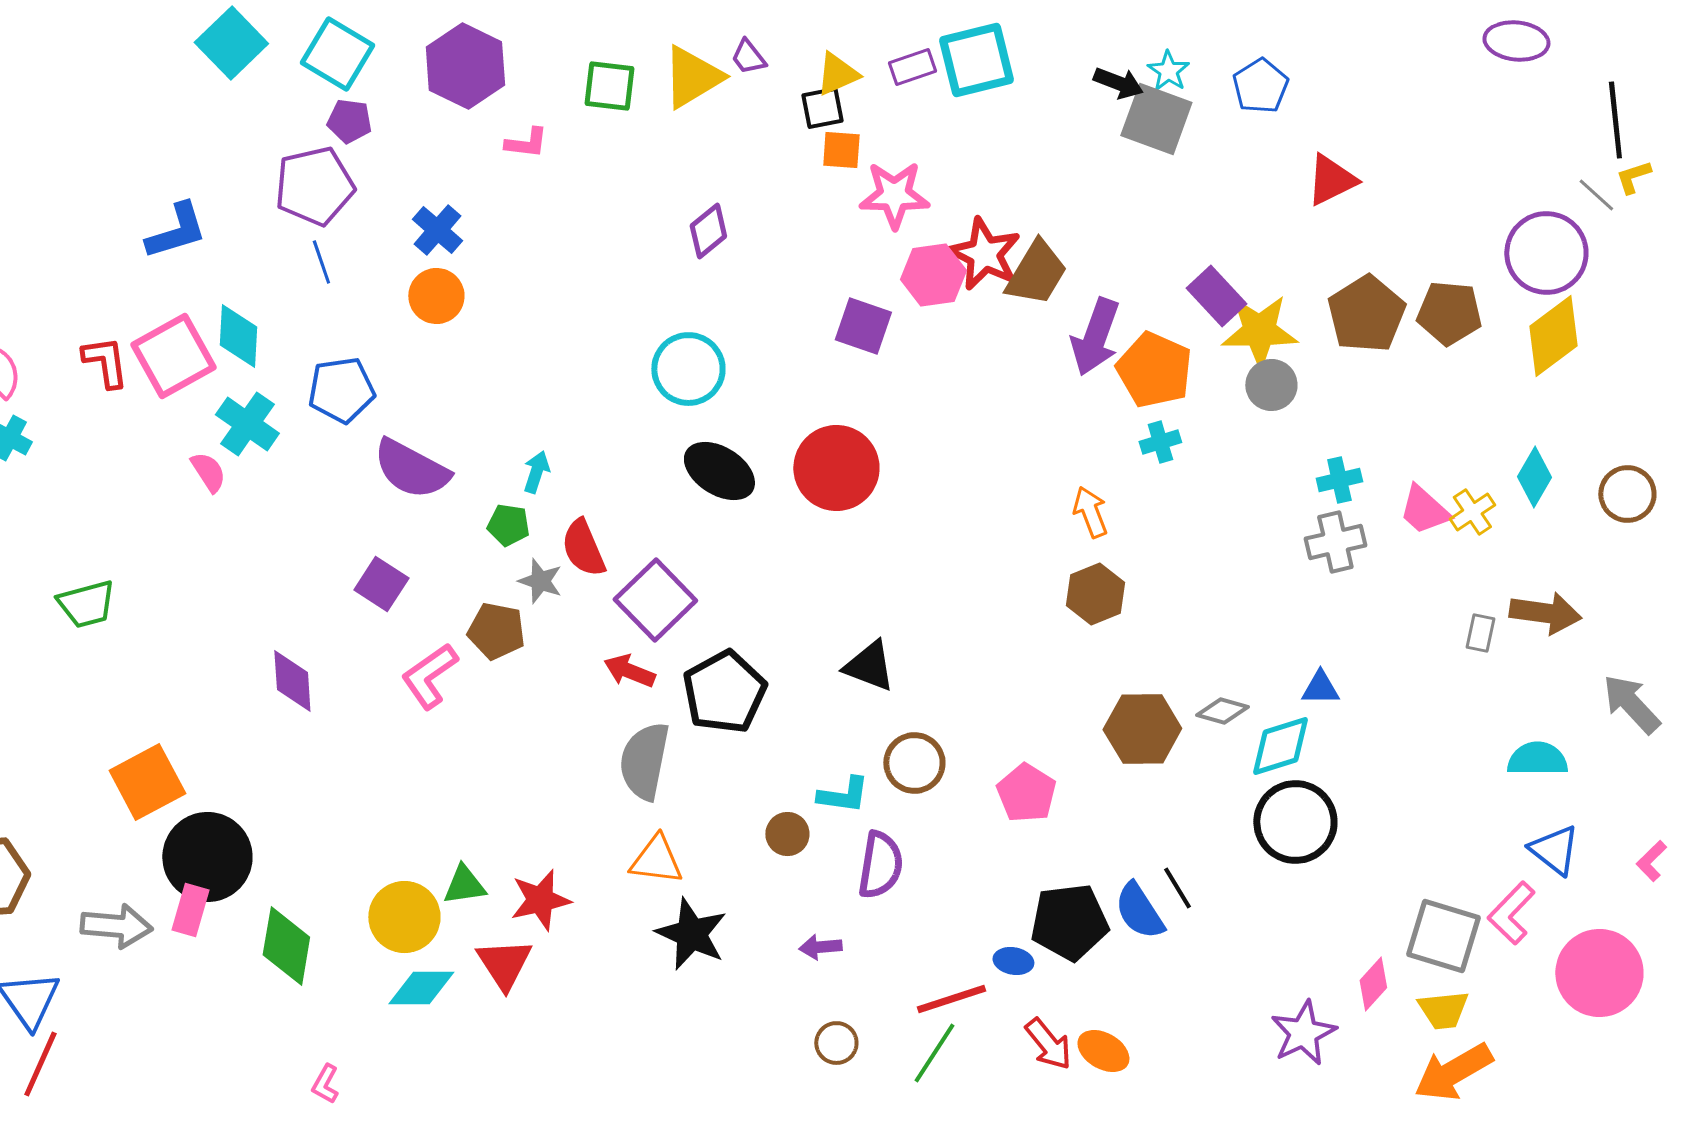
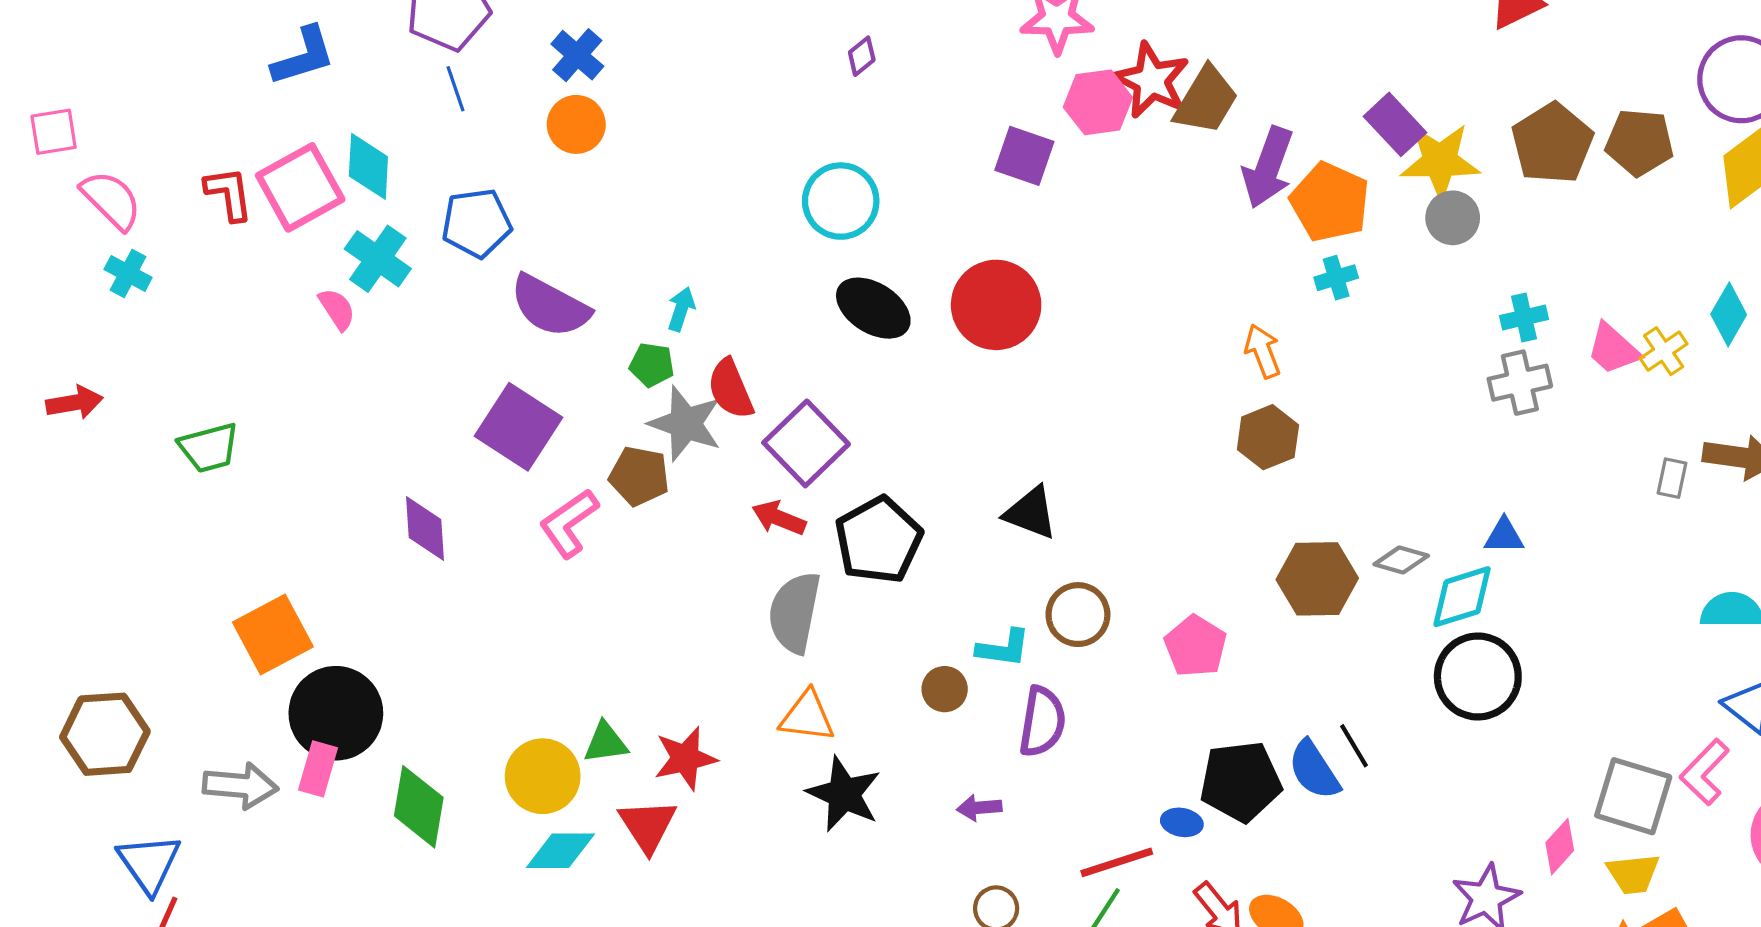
purple diamond: (708, 231) -> (862, 56), size x0.7
gray star: (540, 581) -> (685, 424), size x1.6
purple square: (381, 584) -> (519, 427), size x1.5

